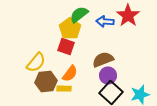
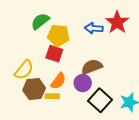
green semicircle: (79, 15) -> (40, 21), moved
yellow pentagon: (70, 29) -> (58, 35), turned -30
purple circle: (108, 76) -> (83, 83), moved

